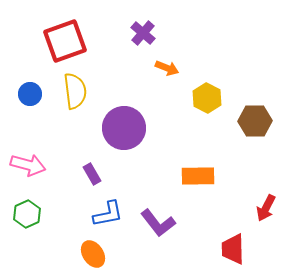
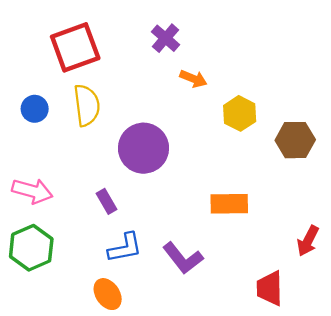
green hexagon: (27, 214) -> (31, 248), size x1.4

